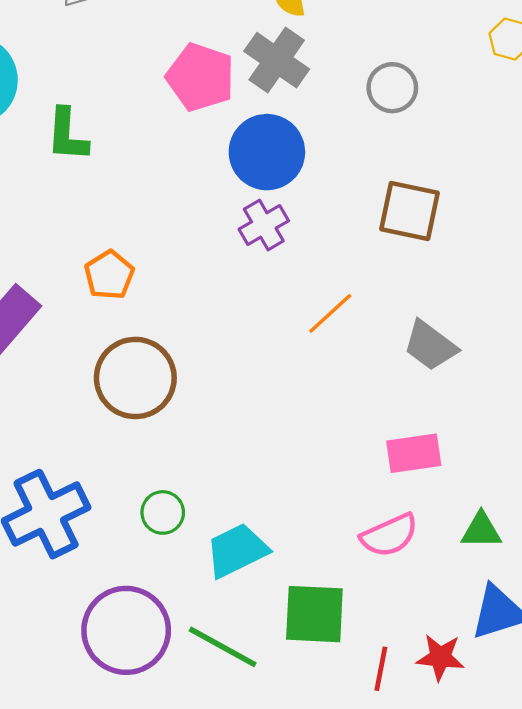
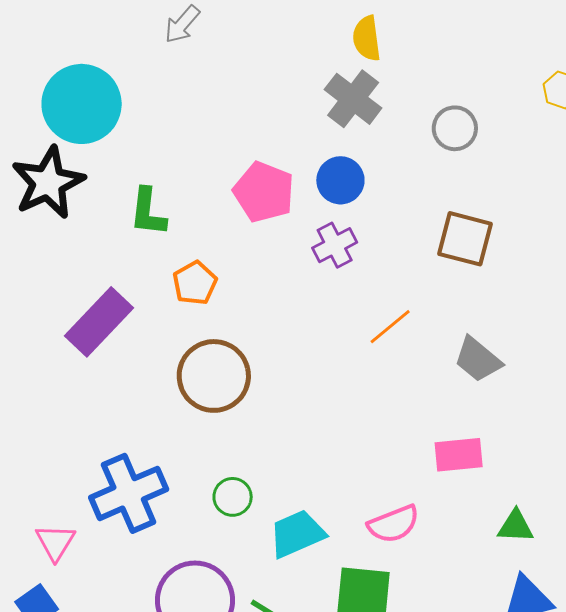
pink pentagon: (200, 77) -> (264, 192), moved
green L-shape: (67, 135) -> (148, 212), moved
blue circle: (267, 152) -> (340, 180), size x0.7
pink semicircle: (389, 535) -> (394, 524), moved

